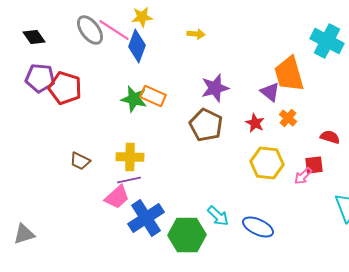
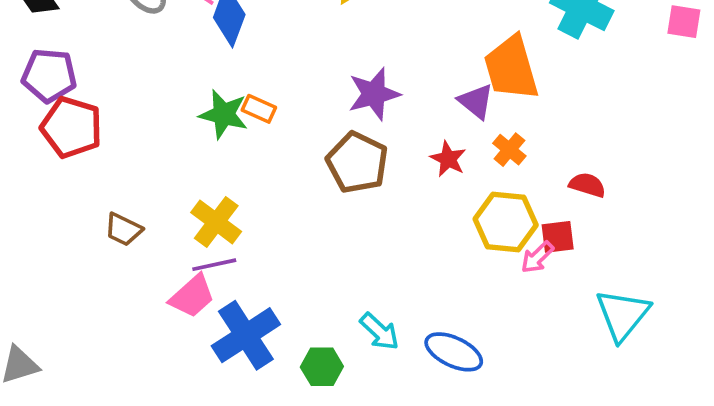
red pentagon: (65, 88) -> (71, 127), moved
orange rectangle: (153, 96) -> (259, 109), size x0.7
yellow cross: (130, 157) -> (216, 222), turned 36
yellow hexagon: (267, 163) -> (506, 222), moved
green hexagon: (187, 235) -> (322, 367), size x0.6

